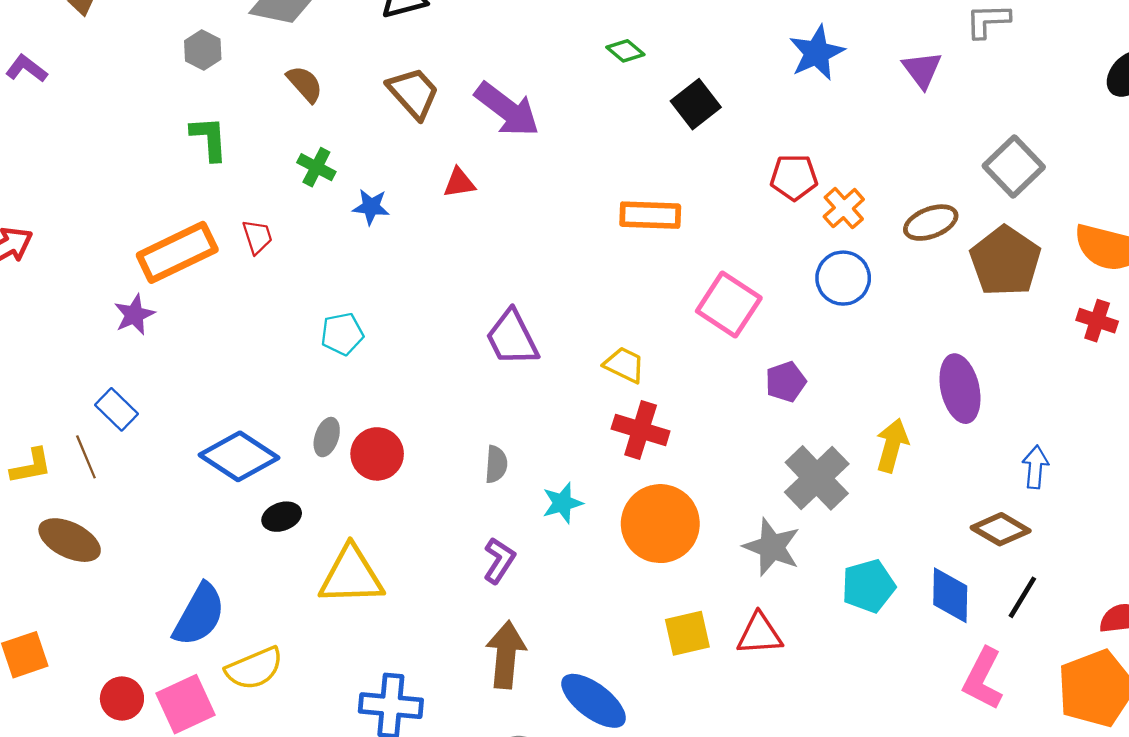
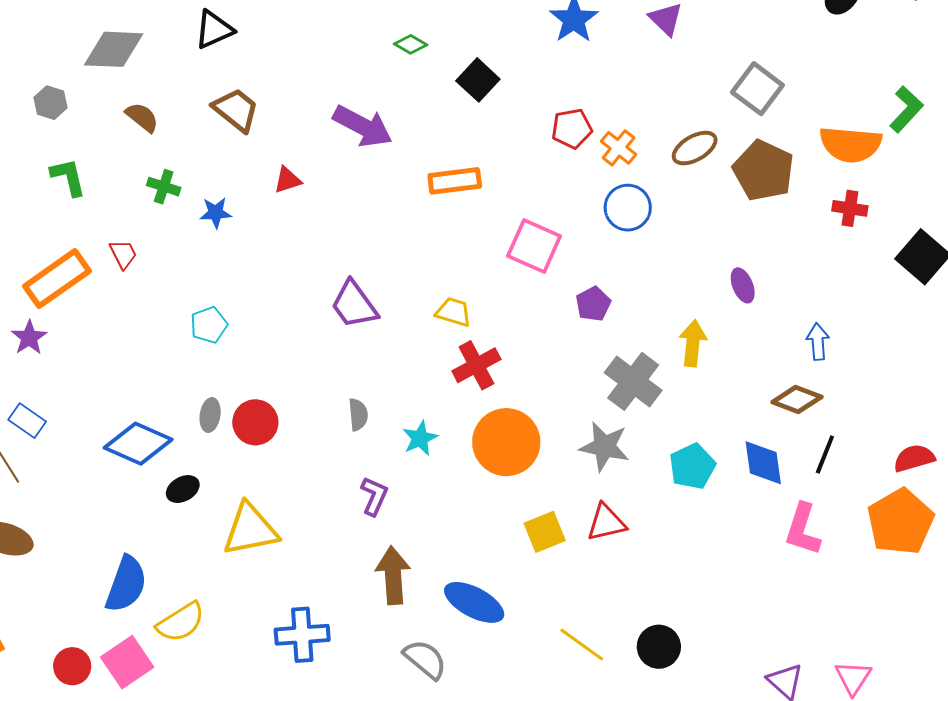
purple arrow: (507, 109) -> (363, 126), moved
purple ellipse: (960, 389) -> (743, 285), size x0.6
red cross: (641, 430) -> (476, 365), turned -36

